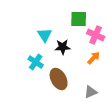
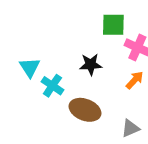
cyan triangle: (45, 35) -> (30, 67), moved
brown ellipse: (59, 79) -> (85, 110), turned -40

